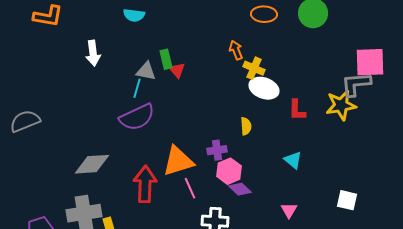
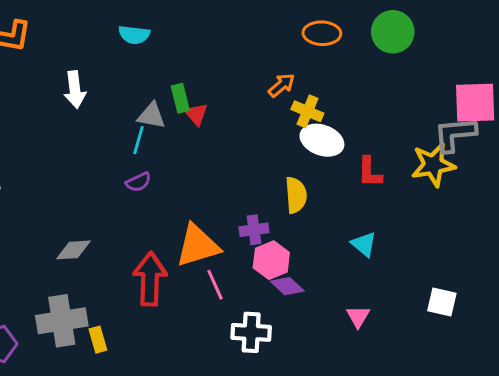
orange arrow: (236, 50) -> (281, 85), turned 72
purple semicircle: (137, 117) -> (138, 182), size x0.5
yellow semicircle: (246, 126) -> (296, 195), size x1.4
gray diamond: (92, 164) -> (73, 250), size x0.7

